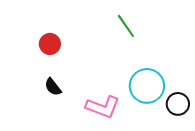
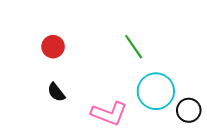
green line: (126, 26) -> (134, 47), moved

